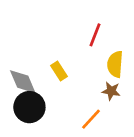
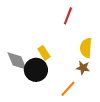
red line: (95, 35) -> (68, 16), moved
black circle: (29, 107) -> (36, 70), moved

